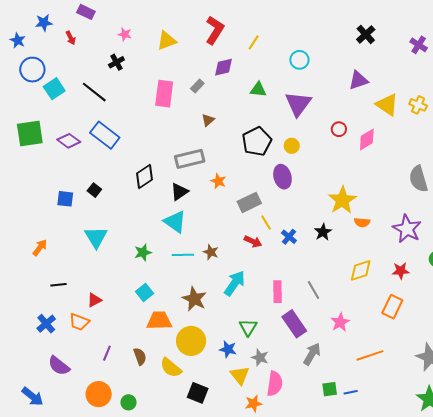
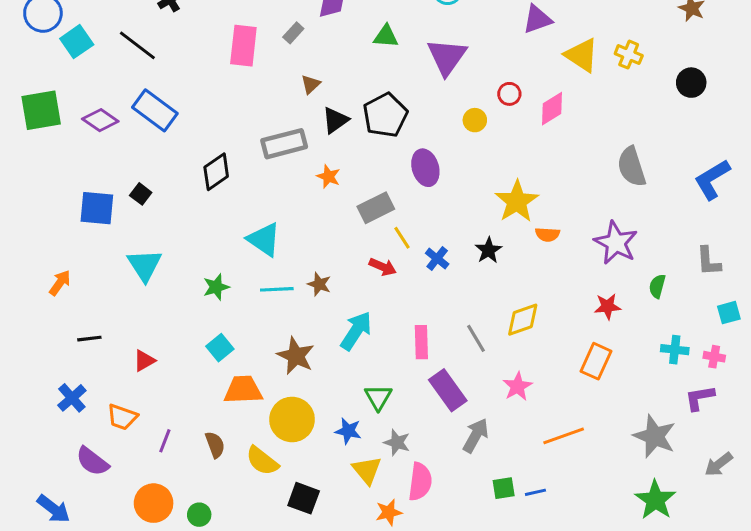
yellow circle: (292, 146) -> (475, 120), moved
black triangle: (179, 192) -> (335, 120), moved
blue square: (65, 199) -> (97, 208), size x1.4
yellow diamond: (361, 270) -> (523, 320), moved
orange trapezoid: (79, 322) -> (122, 417), moved

